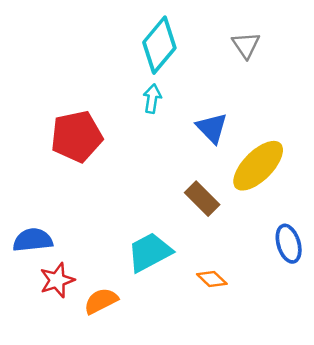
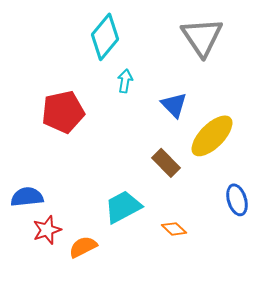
cyan diamond: (159, 45) -> (105, 37), moved
gray triangle: (246, 45) -> (202, 37), size x1.8

